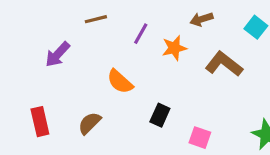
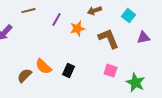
brown L-shape: (224, 64) -> (108, 39), turned 30
orange semicircle: (120, 82) -> (44, 67), moved
pink square: (200, 138) -> (110, 71), moved

